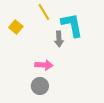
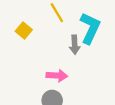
cyan L-shape: (72, 25) -> (90, 28), turned 36

